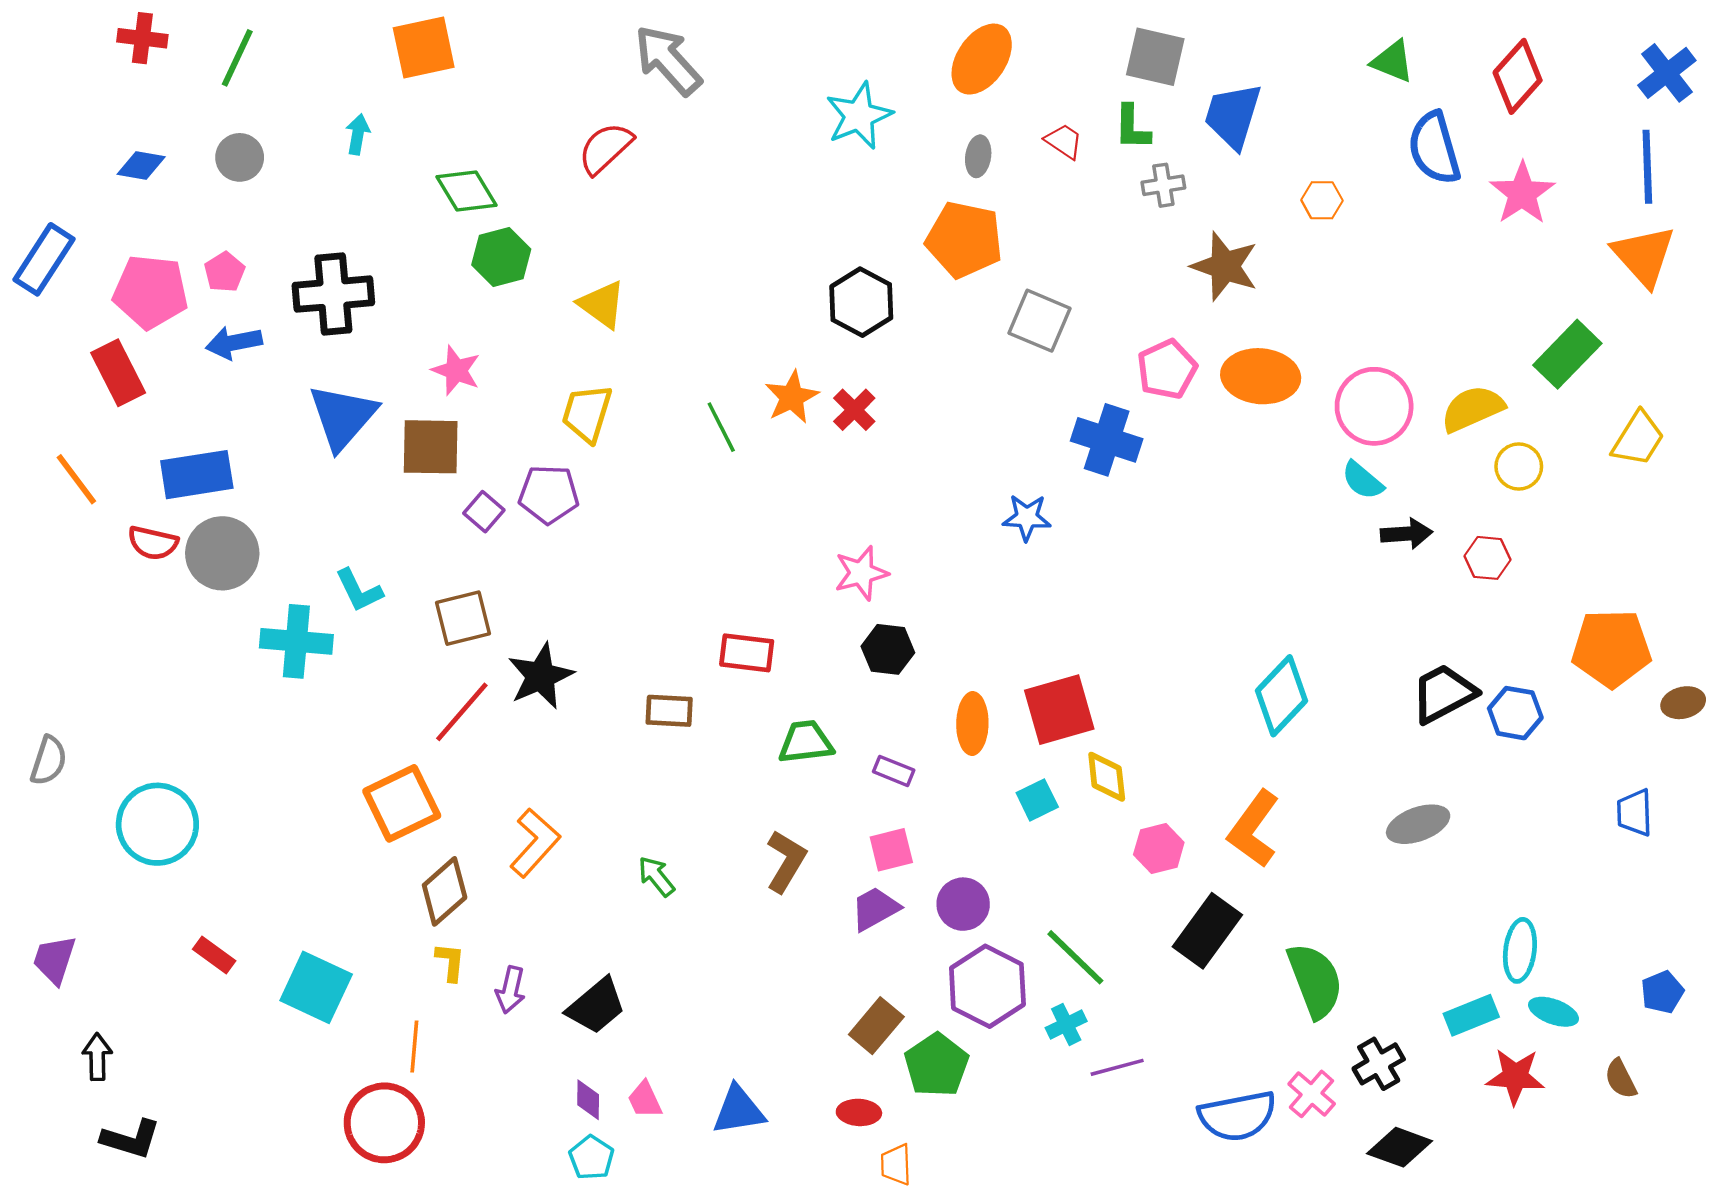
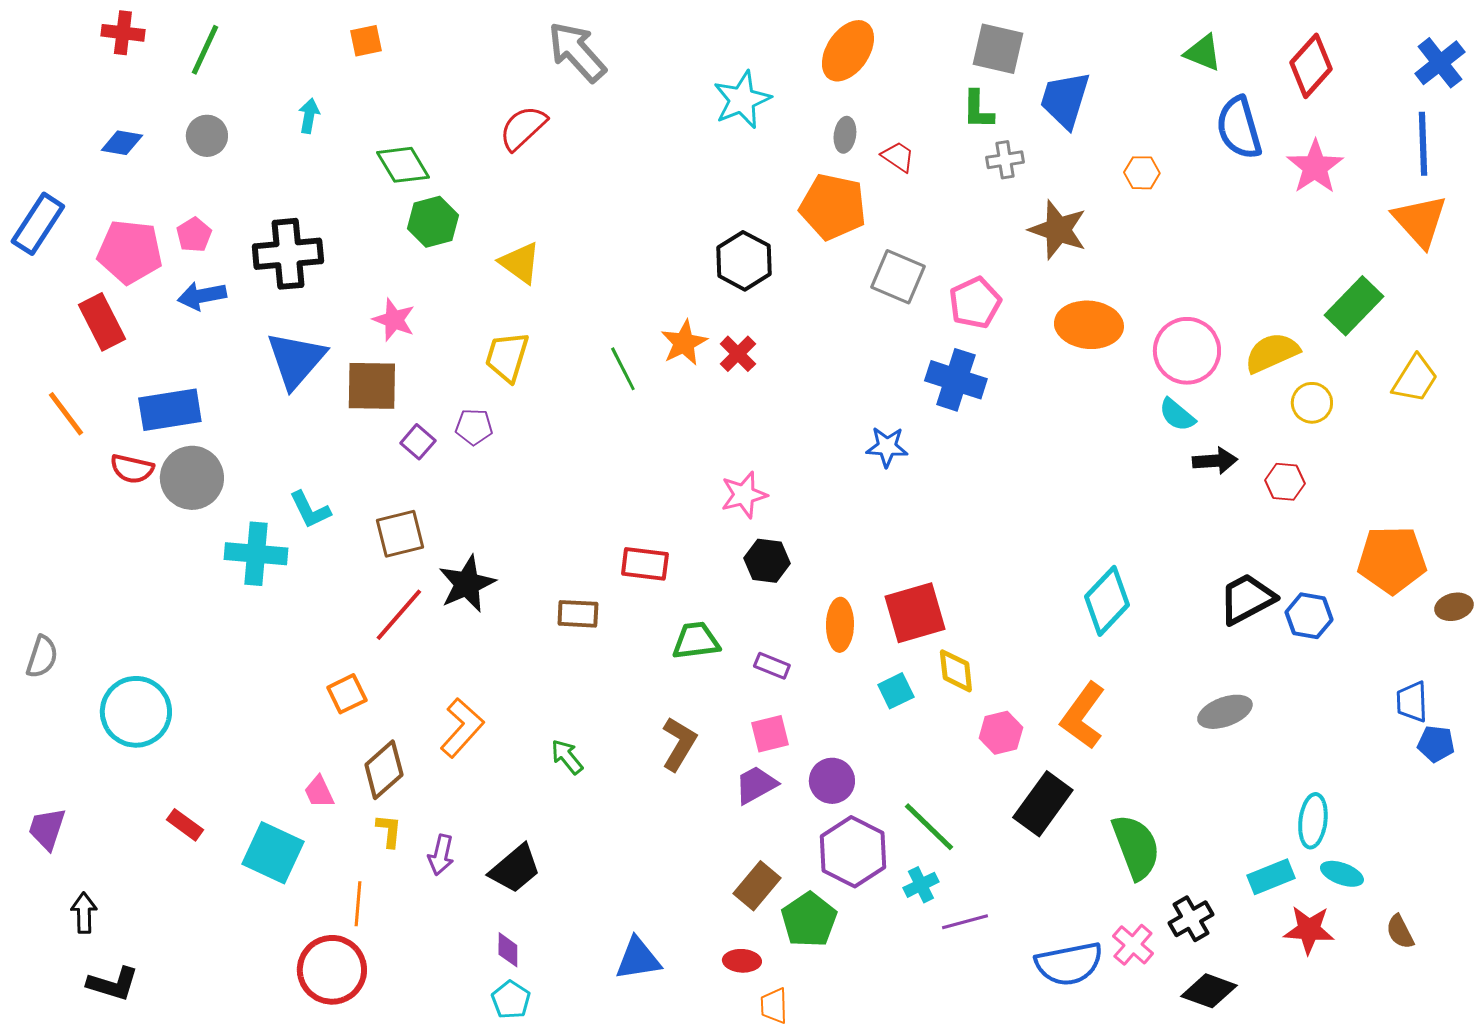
orange square: (424, 47) -> (366, 41), size x0.6
red trapezoid: (1064, 141) -> (898, 157), moved
pink pentagon: (1167, 369) -> (975, 303), moved
purple pentagon: (549, 494) -> (474, 427), size x0.7
orange square: (402, 803) -> (347, 694), size x0.6
blue pentagon: (1662, 992) -> (1436, 744), moved, turned 30
pink trapezoid: (645, 1100) -> (319, 792), moved

